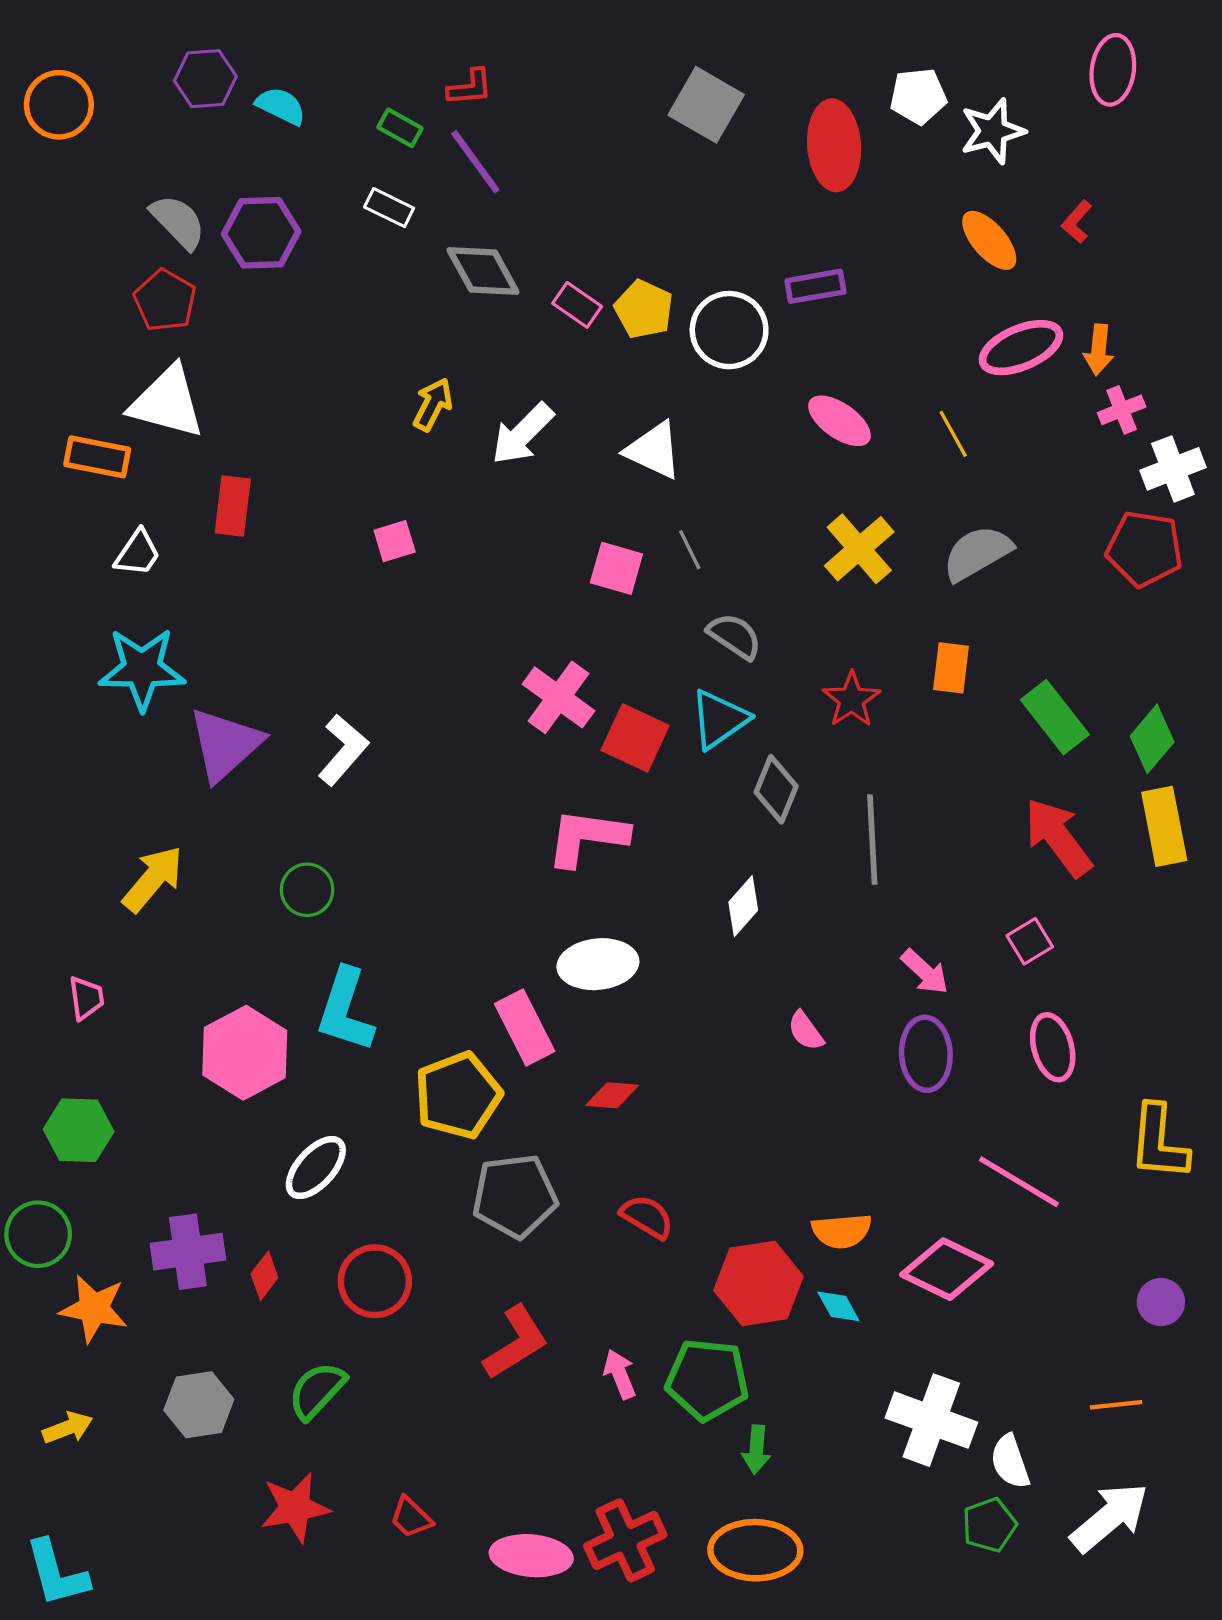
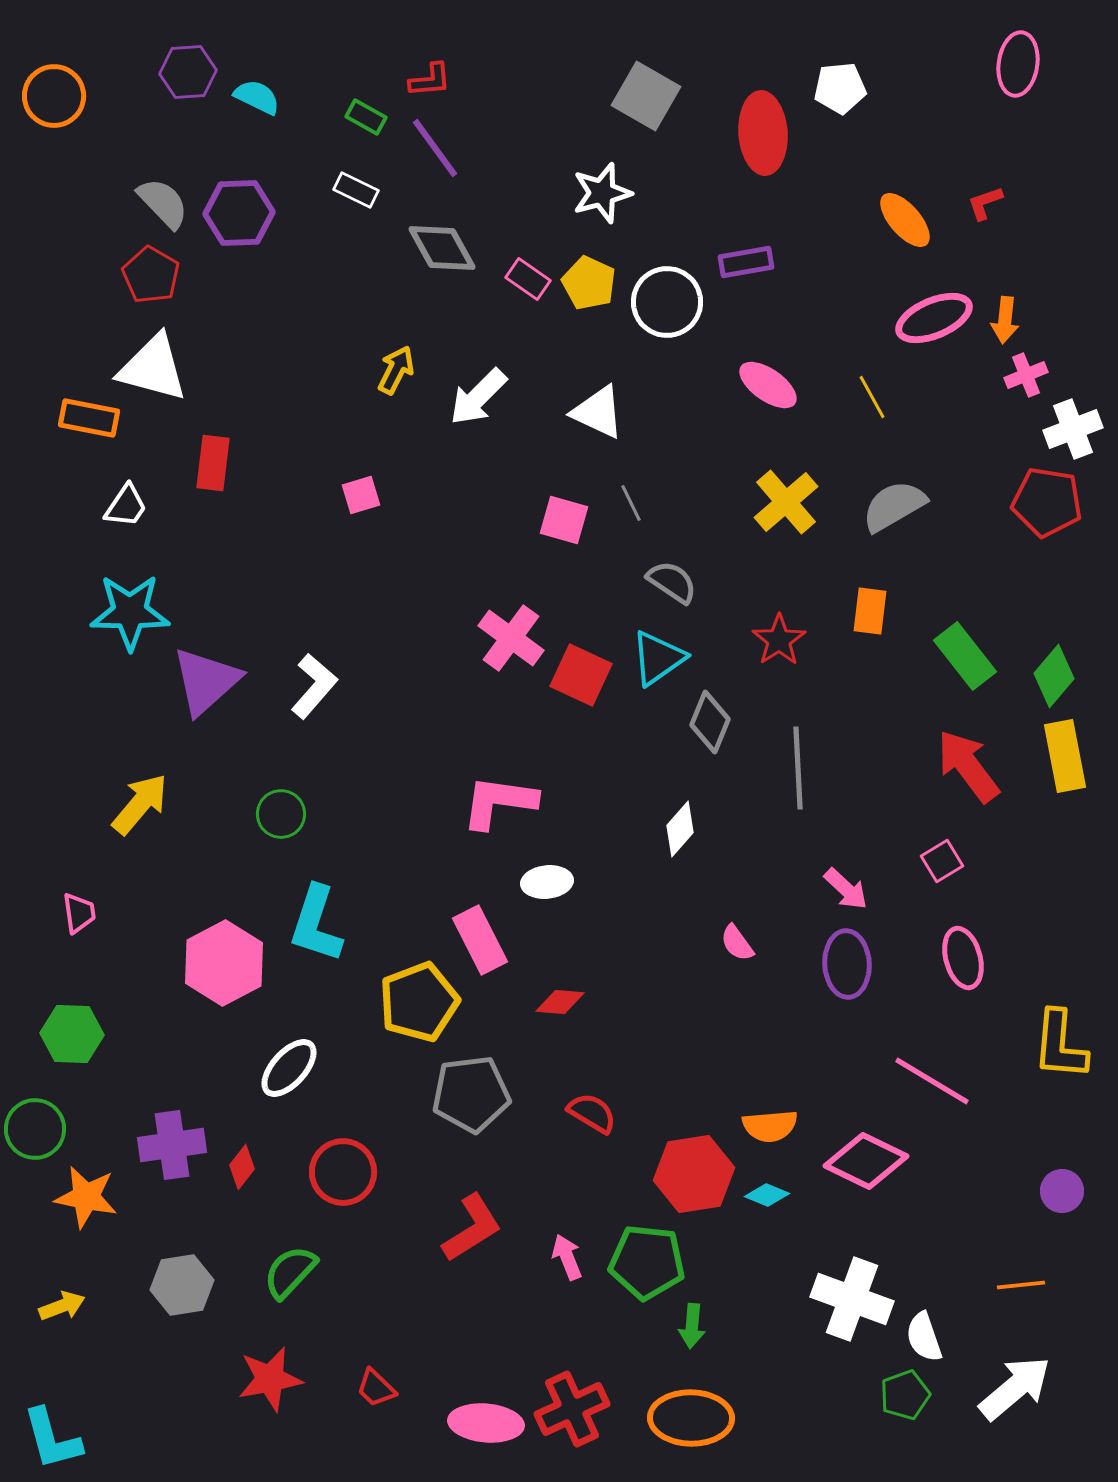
white star: (993, 131) -> (602, 193), moved
red L-shape: (1077, 222) -> (985, 203), turned 30
pink L-shape: (587, 837) -> (499, 802), moved
white ellipse: (598, 964) -> (547, 882), size x0.7
cyan diamond: (838, 1306) -> (767, 1195), turned -39

